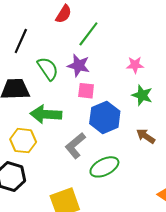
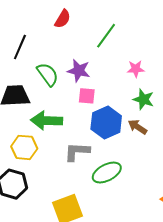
green line: (88, 34) -> (106, 36), moved
brown arrow: (146, 136) -> (138, 127), moved
gray L-shape: (75, 146) -> (77, 152), turned 44

